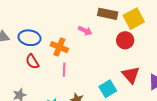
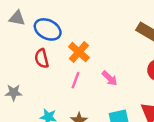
pink arrow: (85, 31) -> (110, 78), moved

